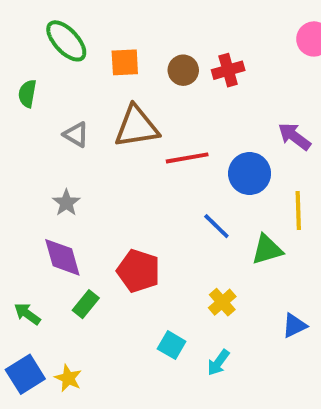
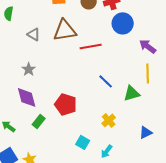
purple arrow: (294, 136) -> (148, 46), moved
blue circle: (250, 174) -> (123, 23), moved

